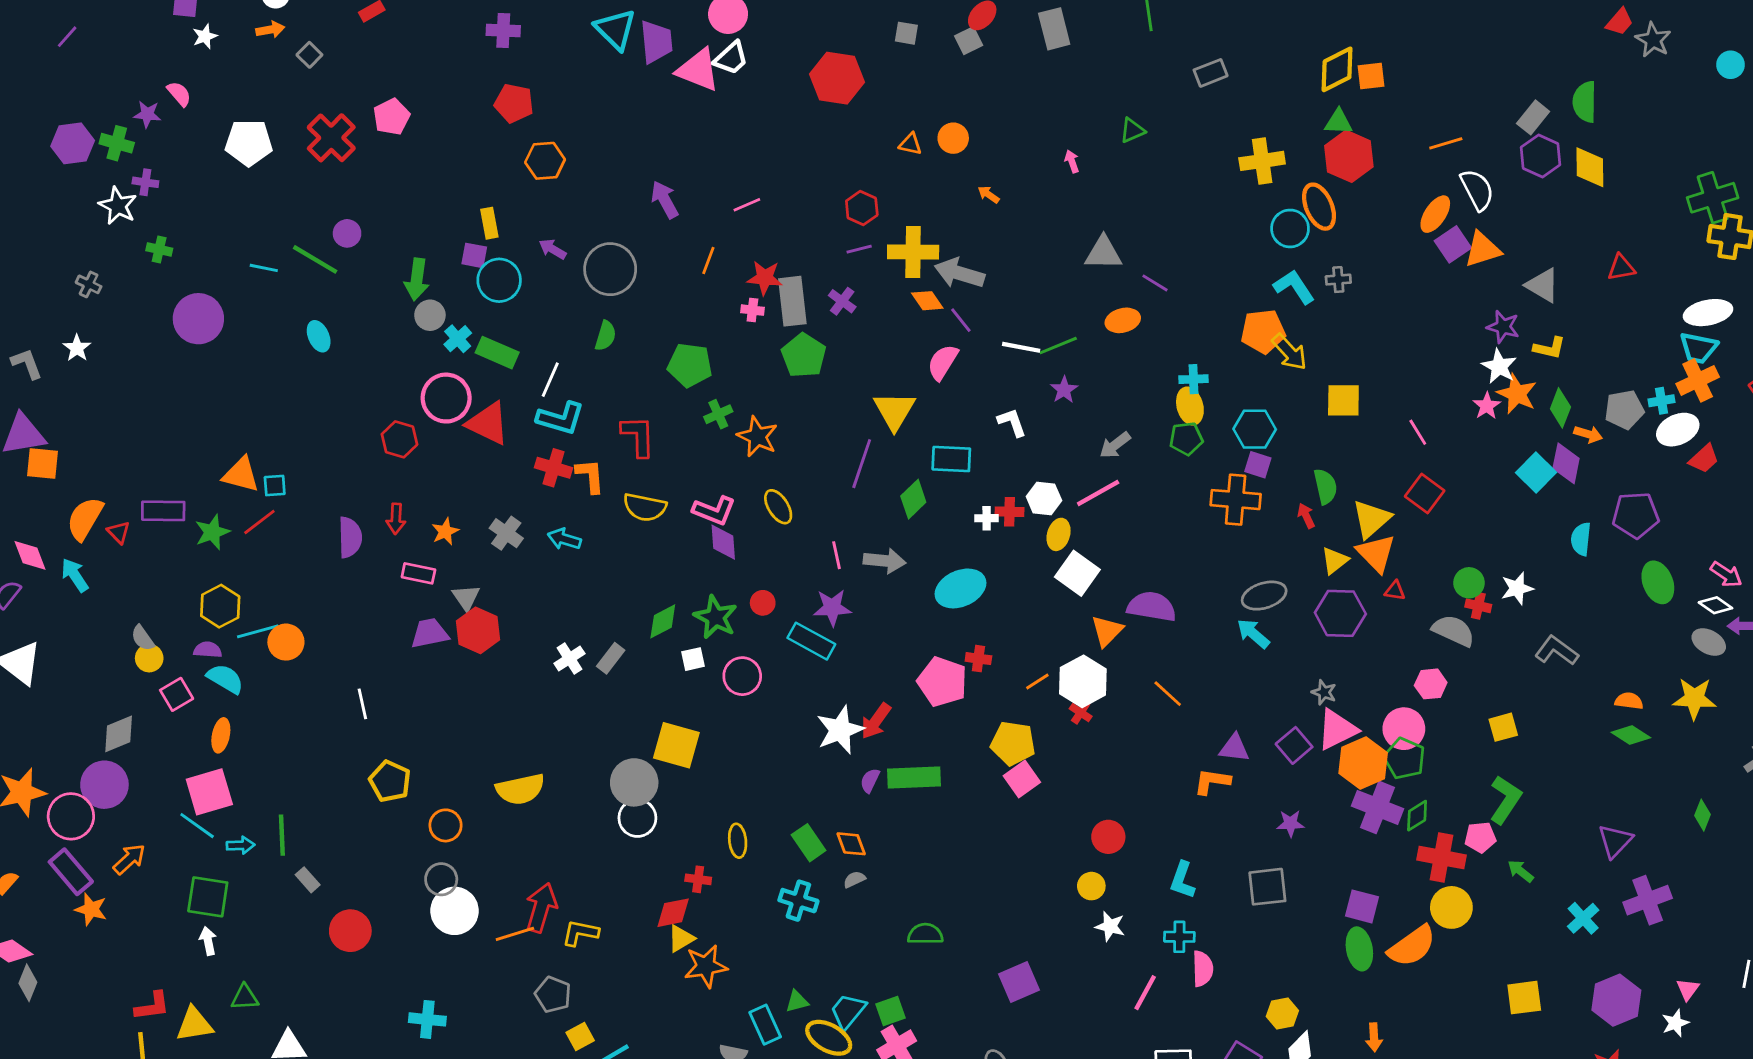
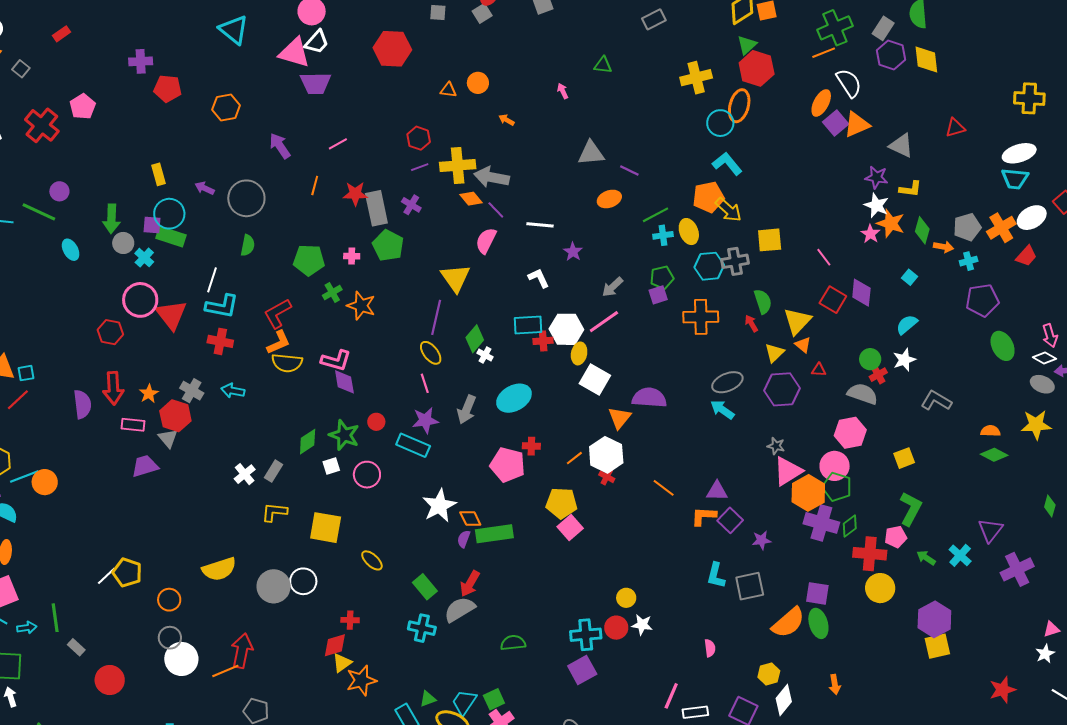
purple cross: (503, 30) -> (141, 61), moved
purple trapezoid: (656, 42) -> (316, 83), moved, turned 100
green triangle: (1338, 122) -> (747, 45), turned -40
green triangle: (1132, 130) -> (603, 65), turned 36
orange hexagon: (545, 161) -> (226, 107), moved
green cross: (1713, 198) -> (835, 28), moved
orange ellipse: (1319, 207) -> (739, 106), turned 44
purple square: (474, 255) -> (152, 225), moved
gray cross: (1338, 280) -> (735, 261), moved, size x1.5
pink cross: (752, 310) -> (352, 256), moved
cyan ellipse: (319, 336) -> (71, 250), moved
green line: (1058, 346) -> (656, 215), moved
green rectangle: (497, 353) -> (171, 237), moved
orange cross: (1698, 380) -> (1001, 228), moved
cyan cross: (1662, 401) -> (969, 261), moved
yellow ellipse: (1190, 406) -> (689, 232), moved
red triangle: (488, 423) -> (171, 315), turned 32
white ellipse: (1678, 430) -> (1032, 218), moved
red L-shape: (638, 436) -> (278, 313), turned -112
cyan rectangle: (951, 459) -> (528, 325), moved
purple diamond: (1566, 463) -> (861, 293), moved
purple square: (1258, 465) -> (658, 295), moved, turned -30
cyan square: (1536, 472) -> (910, 277), size x0.6
orange L-shape: (590, 476) -> (279, 342), moved, turned 76
white hexagon: (1044, 499) -> (566, 329), size x1.4
yellow ellipse: (778, 507) -> (431, 353), moved
white cross: (987, 518) -> (485, 355), moved, turned 35
red arrow: (396, 519) -> (113, 388), size x1.5
cyan semicircle: (1581, 539) -> (907, 325), moved, turned 50
orange triangle: (1376, 553) -> (803, 345), size x0.6
gray arrow: (885, 561) -> (467, 409), moved, turned 112
pink arrow: (1726, 574) -> (1050, 336), turned 45
red cross: (1478, 606) -> (878, 375), turned -36
red hexagon: (478, 630) -> (175, 416), moved
pink hexagon: (1431, 684) -> (850, 433), size x1.4
orange line: (1168, 694) -> (664, 488), moved
white line: (362, 704) -> (106, 576), moved, turned 65
red arrow: (876, 721) -> (470, 584), moved
purple square: (1294, 745) -> (730, 520), moved
gray circle: (634, 782) -> (274, 586), moved
red circle: (1108, 837) -> (616, 628), moved
yellow ellipse: (738, 841) -> (372, 560), moved, turned -35
orange diamond: (851, 844) -> (470, 518), moved
gray semicircle: (854, 879) -> (460, 609), size x2.0
cyan L-shape: (1182, 880) -> (716, 575), moved
cyan cross: (1583, 918) -> (960, 555), moved
yellow L-shape: (580, 933) -> (274, 512), moved
cyan cross: (1179, 937) -> (586, 635), moved, size x1.4
orange semicircle: (1412, 946) -> (788, 623), moved
pink semicircle: (1203, 969) -> (710, 648), size x0.7
pink triangle: (1688, 989) -> (1051, 629), turned 42
pink line: (1145, 993) -> (671, 696), moved
purple hexagon: (1616, 1000) -> (934, 619), moved

